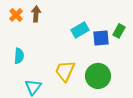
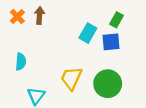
cyan rectangle: (80, 30) -> (88, 33), turned -30
green rectangle: (119, 31) -> (116, 20), moved

